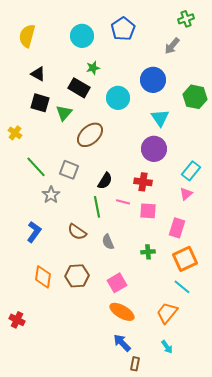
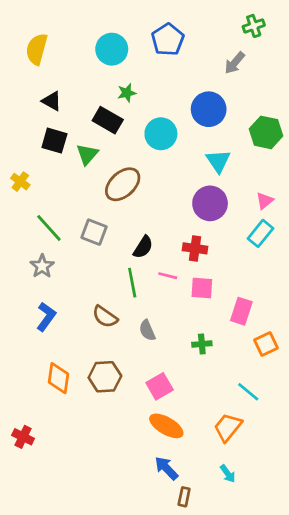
pink triangle: (186, 194) -> (265, 201), moved
gray star: (51, 195) -> (42, 266), moved
orange square: (185, 259) -> (266, 344), moved, size x0.7

